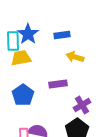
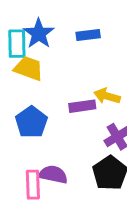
yellow arrow: (75, 57) -> (107, 96), moved
yellow trapezoid: (21, 58) -> (29, 68), turned 30

